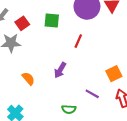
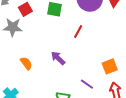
purple arrow: (60, 70) -> (58, 58), turned 98

